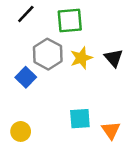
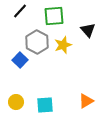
black triangle: (114, 58) -> (88, 30), moved
cyan square: (80, 119) -> (45, 105), moved
orange triangle: (111, 130) -> (86, 101), turned 35

